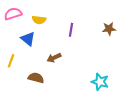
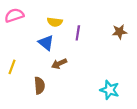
yellow semicircle: (39, 20) -> (55, 22), moved
blue triangle: (28, 39) -> (46, 43), moved
brown semicircle: (36, 78) -> (39, 85), turned 70

